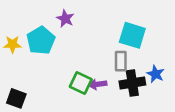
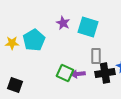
purple star: (65, 19) -> (63, 23), moved
cyan square: (132, 35) -> (88, 27), moved

